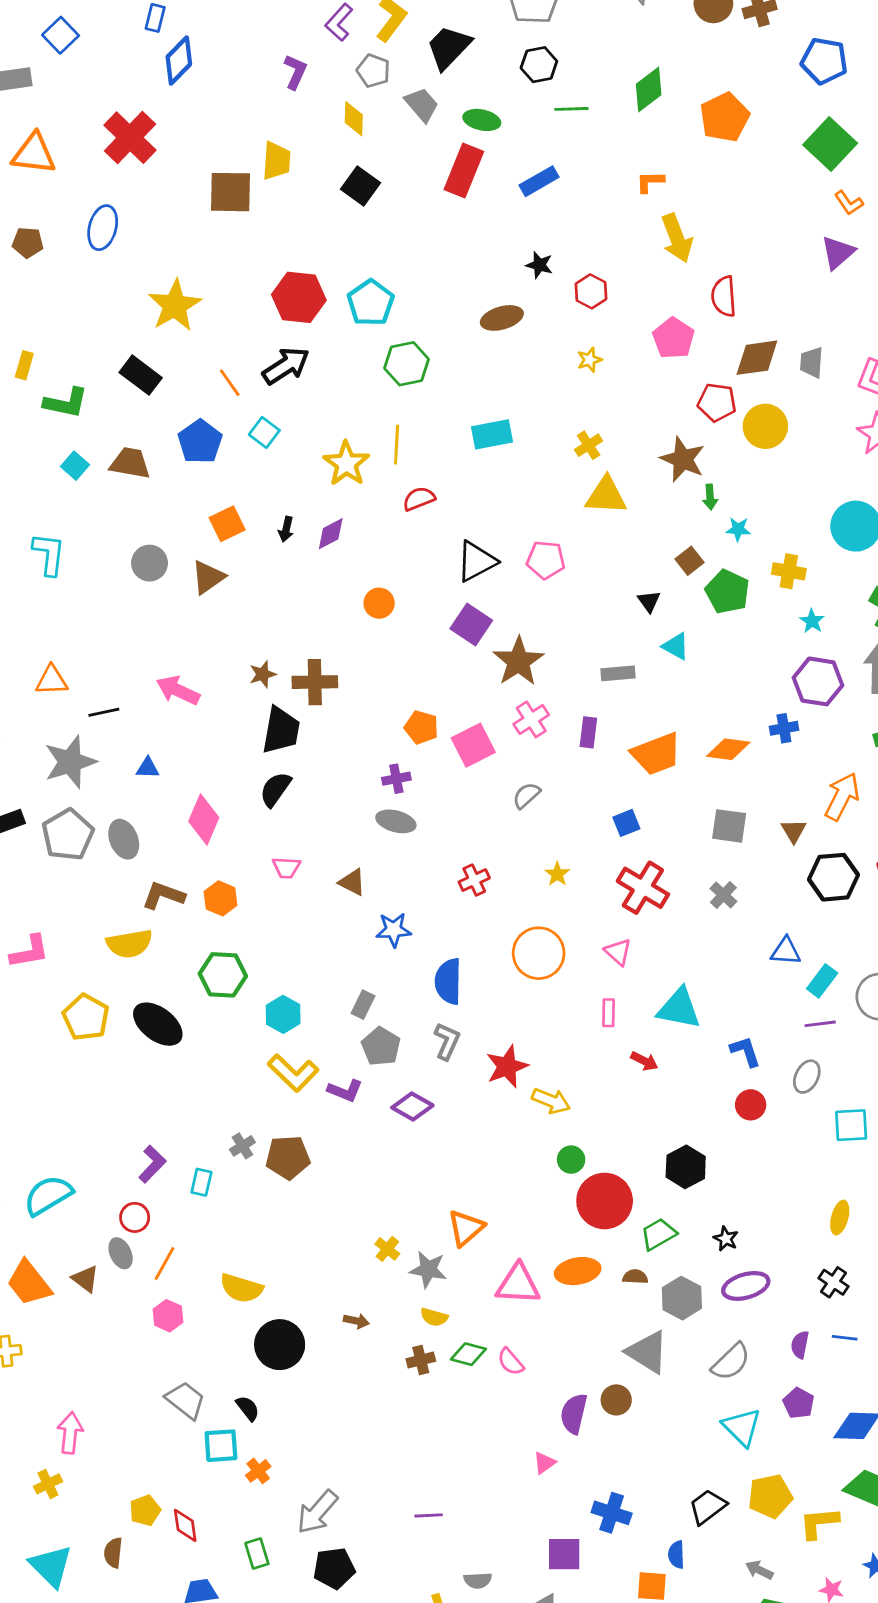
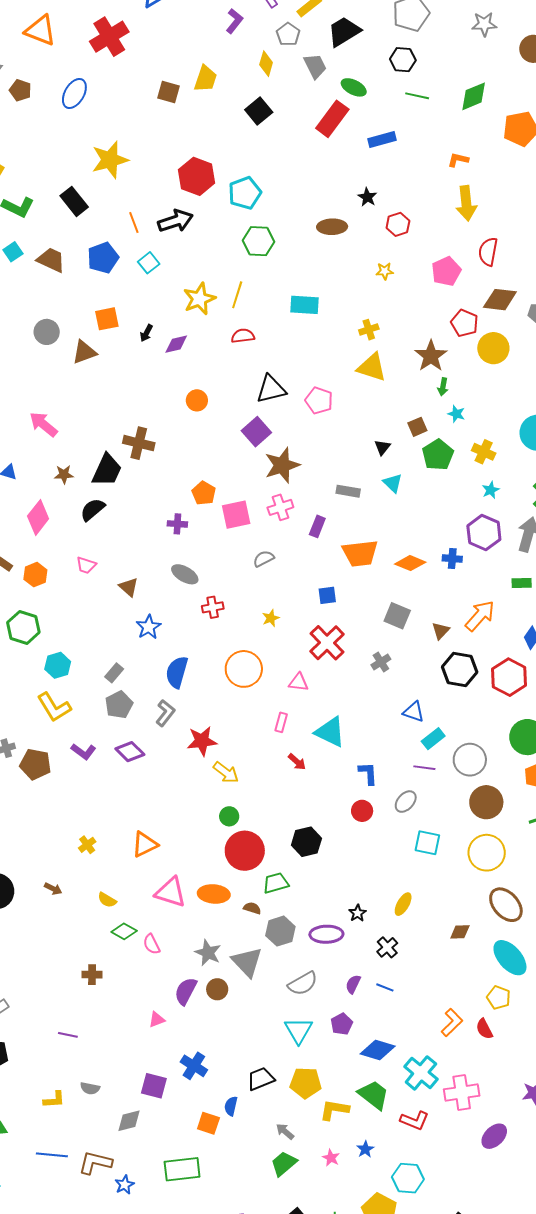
brown square: (230, 192) -> (168, 92), size x0.7
brown star: (263, 674) -> (64, 474), moved
gray ellipse: (396, 821) -> (185, 574), moved
blue star: (394, 930) -> (149, 627), turned 30
pink triangle: (618, 952) -> (299, 682), turned -50
purple L-shape: (345, 1091) -> (83, 751), moved
black star: (726, 1239) -> (357, 913), moved
gray star: (428, 1270) -> (208, 953), moved
brown cross: (421, 1360) -> (92, 975), moved

